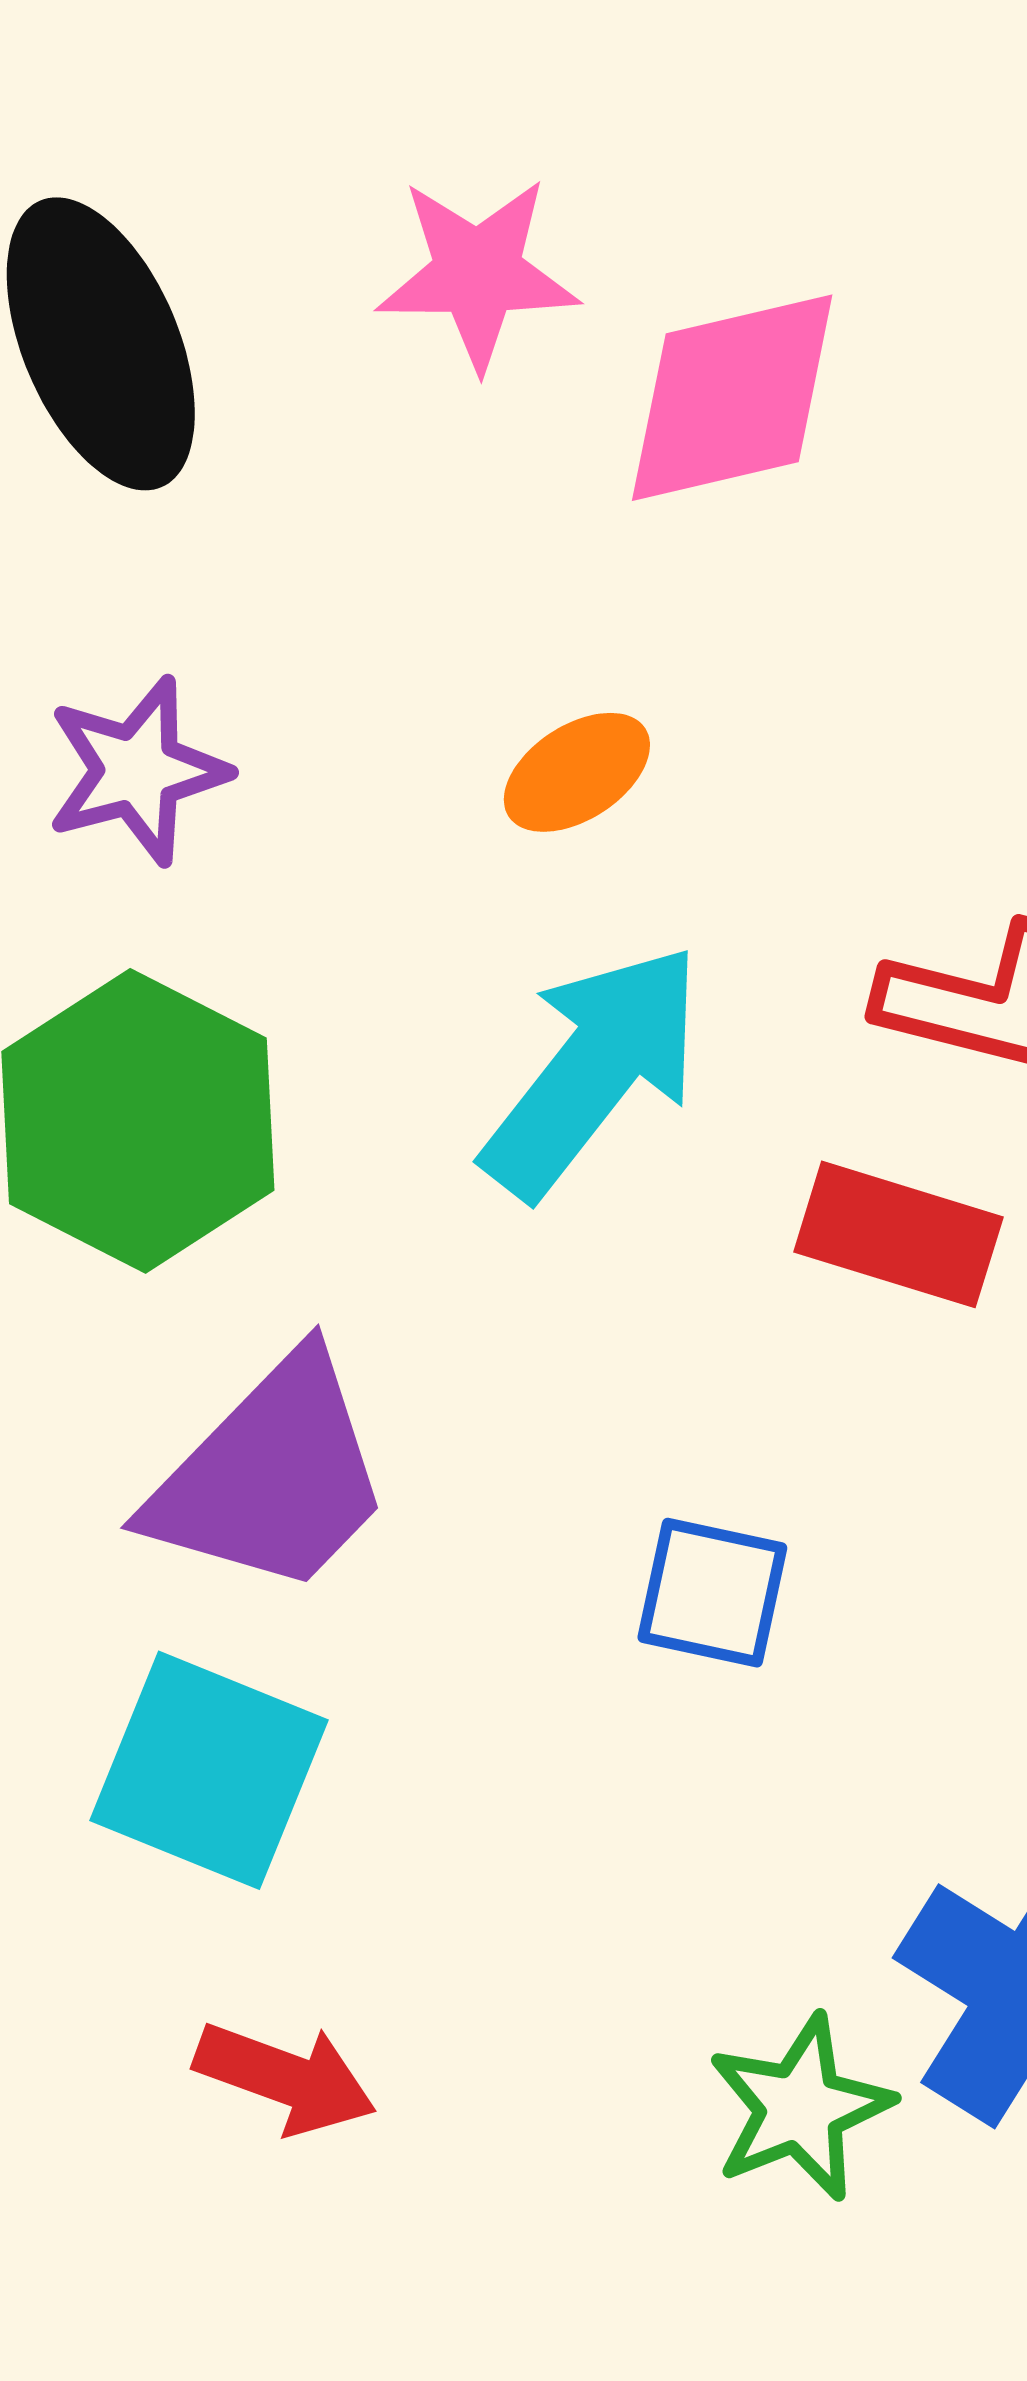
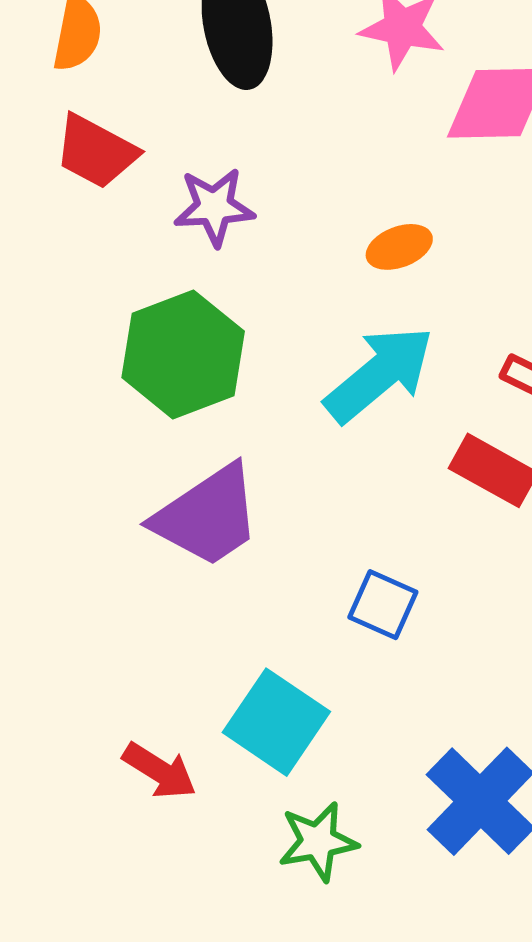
cyan square: (209, 1770) -> (276, 722), moved
green star: (800, 2108) -> (318, 841), moved

